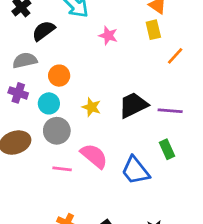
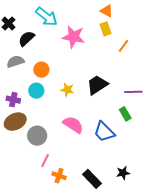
pink star: (108, 36) -> (73, 37), size x1.6
purple cross: (18, 93) -> (13, 100), moved
purple line: (170, 111) -> (133, 92), moved
gray circle: (57, 131) -> (37, 136), moved
pink line: (62, 169) -> (45, 161), moved, turned -64

